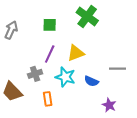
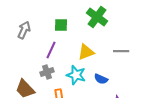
purple line: (50, 54) -> (51, 50), moved
gray line: (117, 69) -> (121, 51), moved

